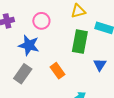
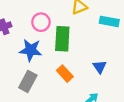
green rectangle: (80, 42) -> (62, 39), moved
blue triangle: (100, 65) -> (100, 67), moved

